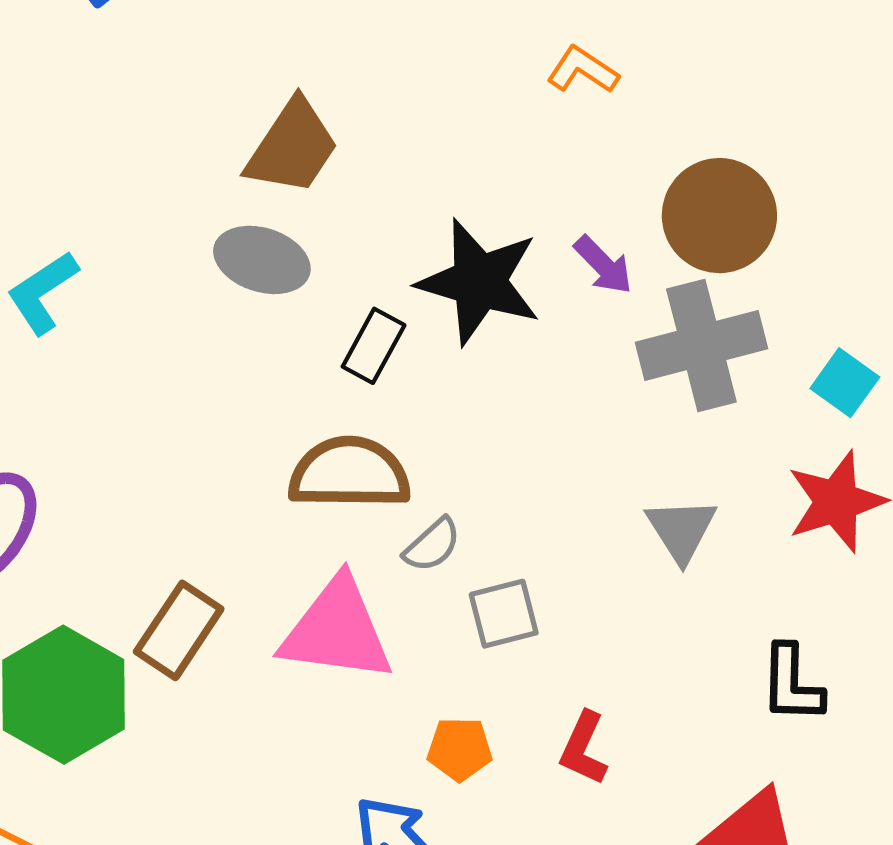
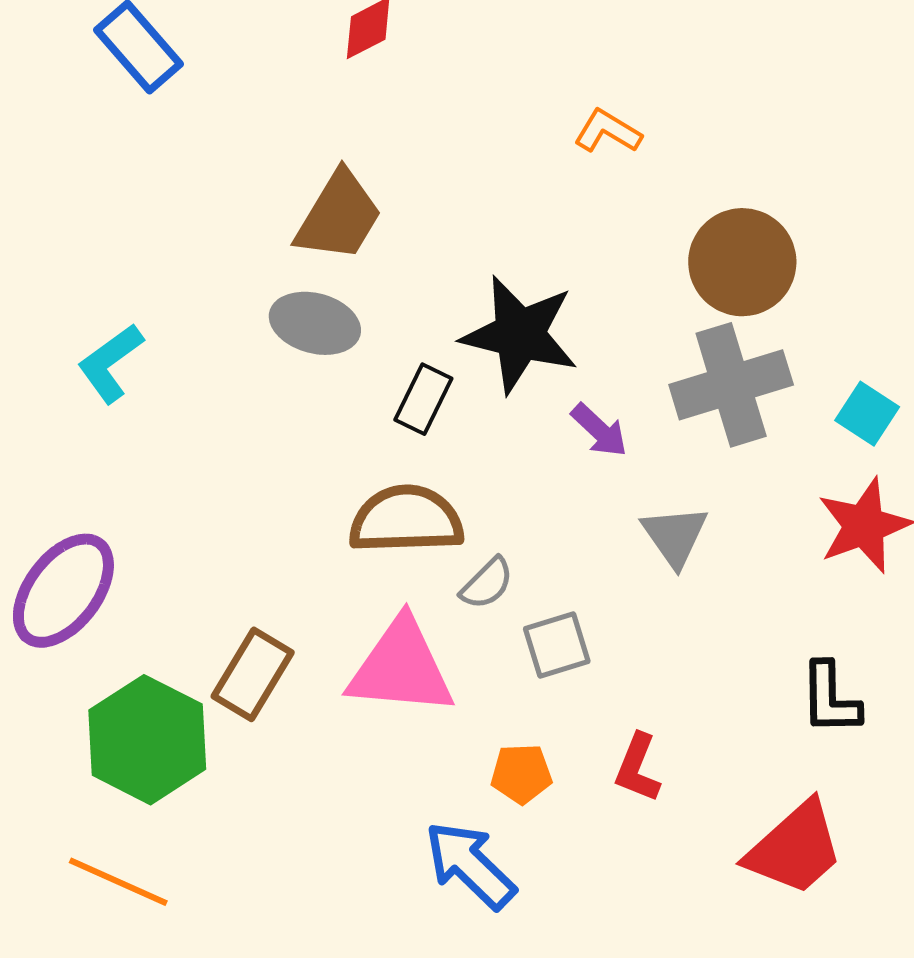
purple arrow: (603, 265) -> (599, 430), moved
gray triangle: (681, 530) -> (675, 536), moved

